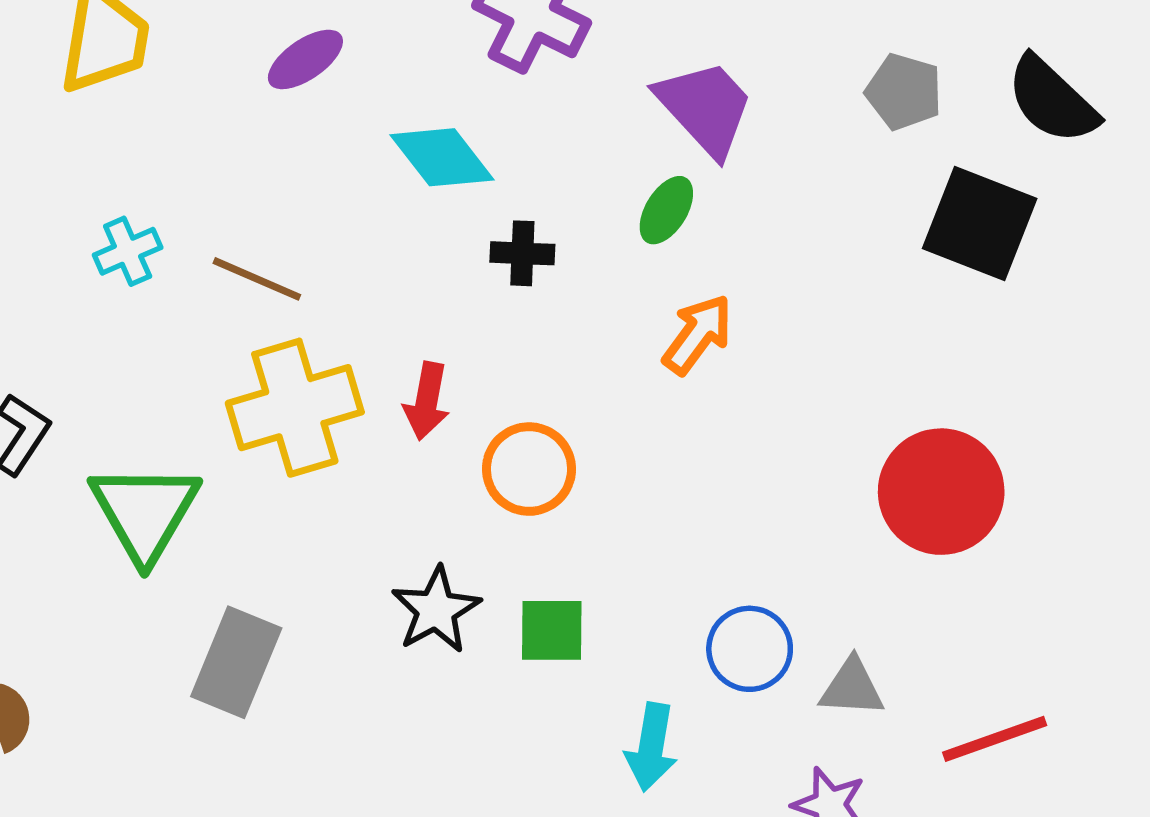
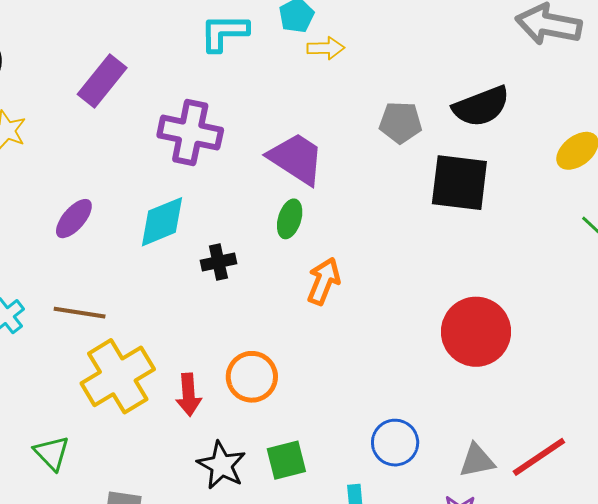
purple ellipse: (305, 59) -> (74, 219), moved
black semicircle: (1052, 100) -> (481, 106), turned -50
cyan diamond: (442, 157) -> (162, 222), turned -60
red arrow: (427, 401) -> (189, 395), moved
green triangle: (145, 512) -> (52, 453), size x0.6
gray triangle: (852, 688) -> (477, 461), moved

